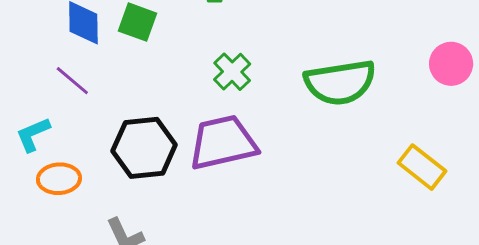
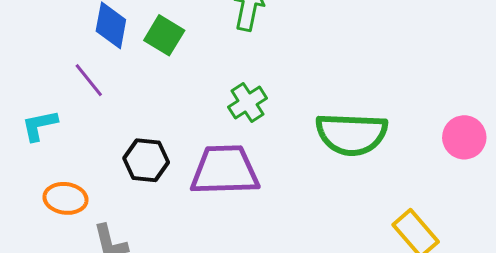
black hexagon: (144, 148) -> (146, 160), size x0.7
orange ellipse: (59, 179) -> (66, 198), moved

